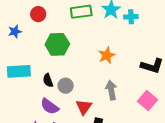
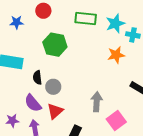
orange star: (107, 55) -> (116, 55), moved
pink square: (147, 100) -> (116, 121), moved
red triangle: (84, 107) -> (55, 111), moved

